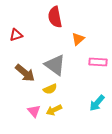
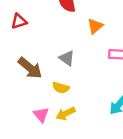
gray triangle: (55, 65) -> (67, 58), size x0.6
yellow semicircle: (50, 89) -> (61, 88), turned 40

